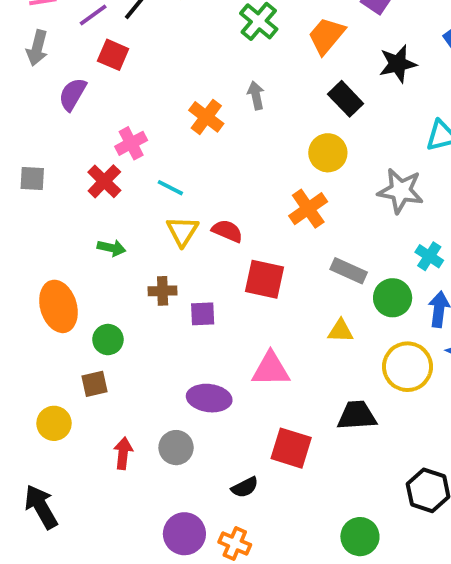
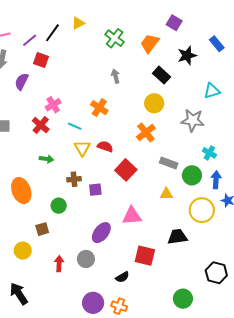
orange cross: (206, 117) -> (99, 108), moved
red square: (264, 279) -> (126, 170), turned 35
green circle: (108, 340) -> (59, 206), moved
purple ellipse: (209, 398) -> (101, 233), turned -55

